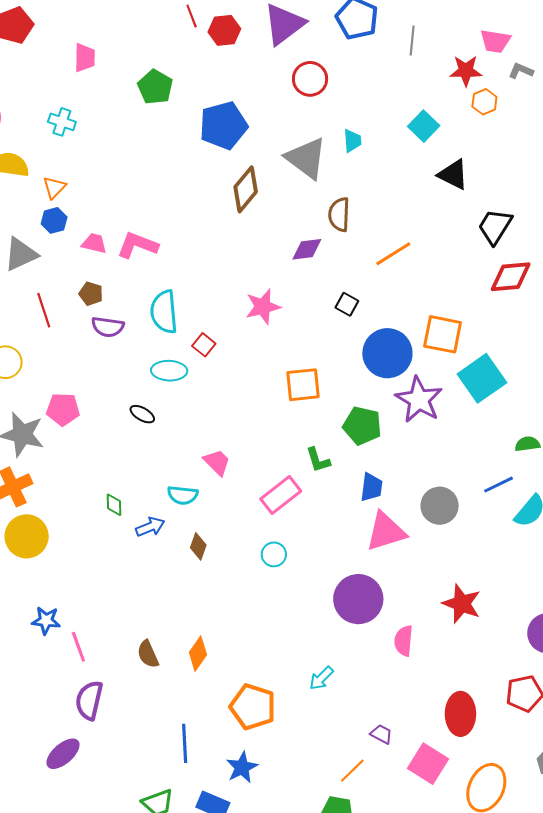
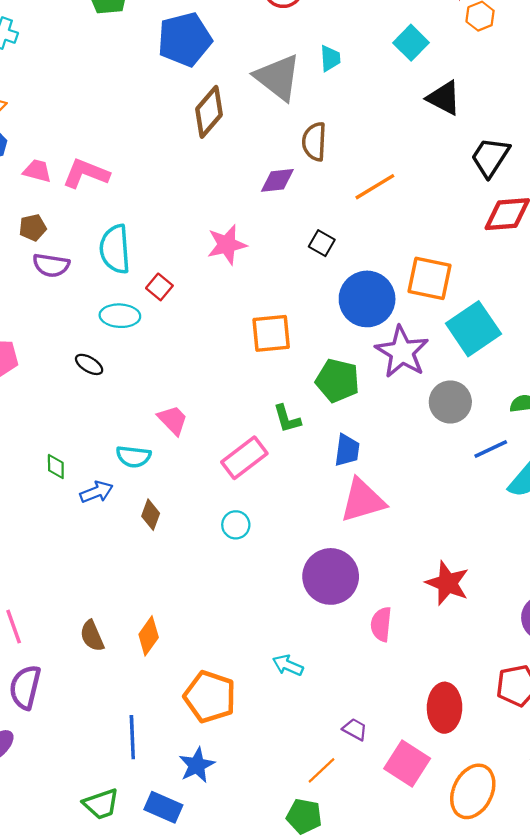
brown pentagon: (91, 294) -> (33, 228), turned -30
gray circle: (440, 506) -> (450, 402), moved
cyan arrow: (321, 678) -> (288, 665), turned 68

